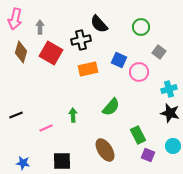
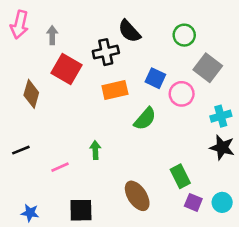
brown diamond: (21, 52) -> (31, 94), moved
gray square: (159, 52) -> (208, 68), size x1.5
green semicircle: (111, 107) -> (145, 119), moved
cyan circle: (173, 146) -> (222, 202), moved

